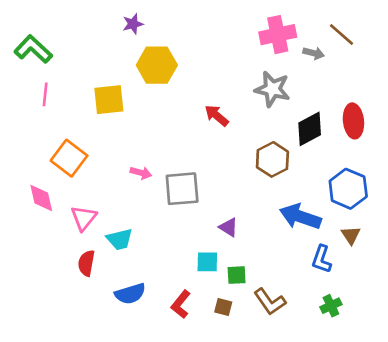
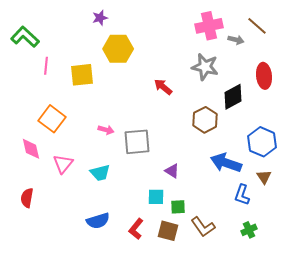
pink line: (45, 94) -> (46, 66), moved
red ellipse: (353, 121) -> (264, 76), moved
cyan trapezoid: (120, 239) -> (100, 173), moved
red semicircle: (86, 263) -> (27, 198), moved
brown square: (223, 307) -> (168, 231), size x1.5

